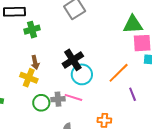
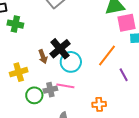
green cross: (32, 30) -> (15, 24), turned 35
brown arrow: (35, 62) -> (43, 56), moved
yellow cross: (29, 78) -> (19, 72), turned -30

